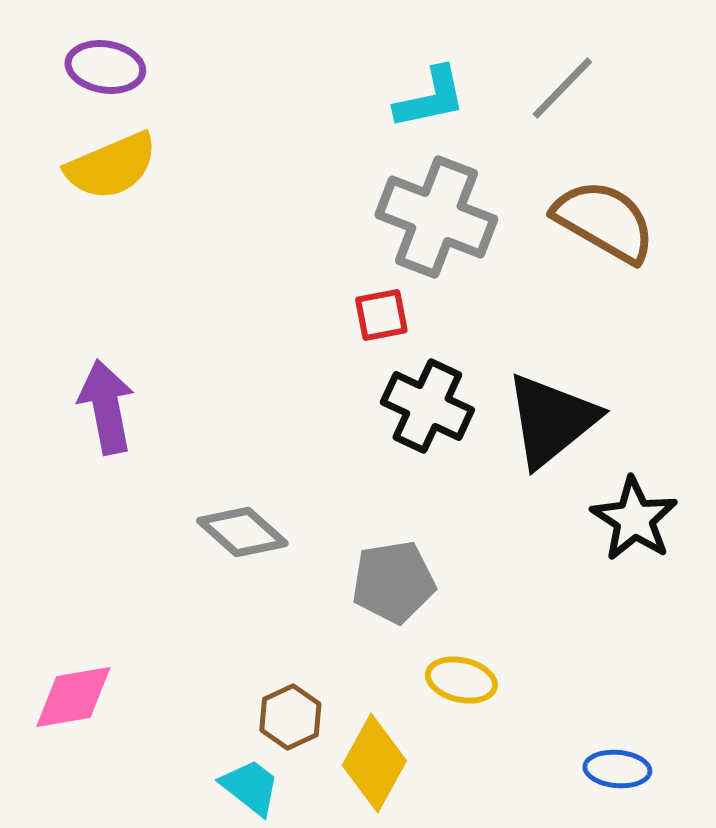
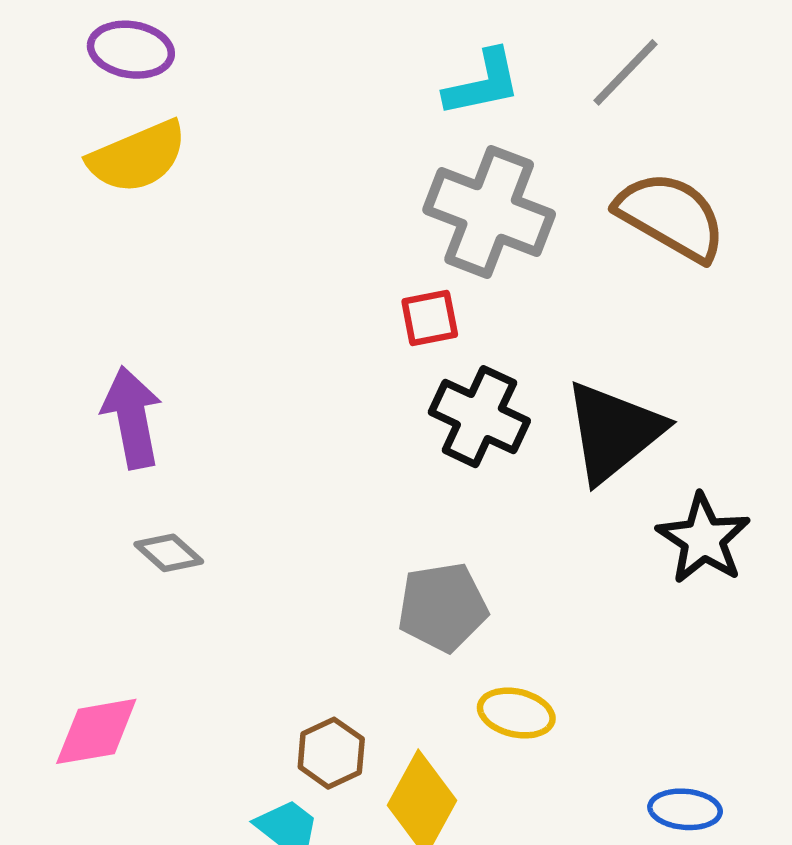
gray diamond: (242, 532) -> (169, 553), moved, size x0.7

